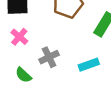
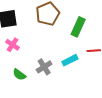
gray cross: (49, 57) -> (44, 67), moved

